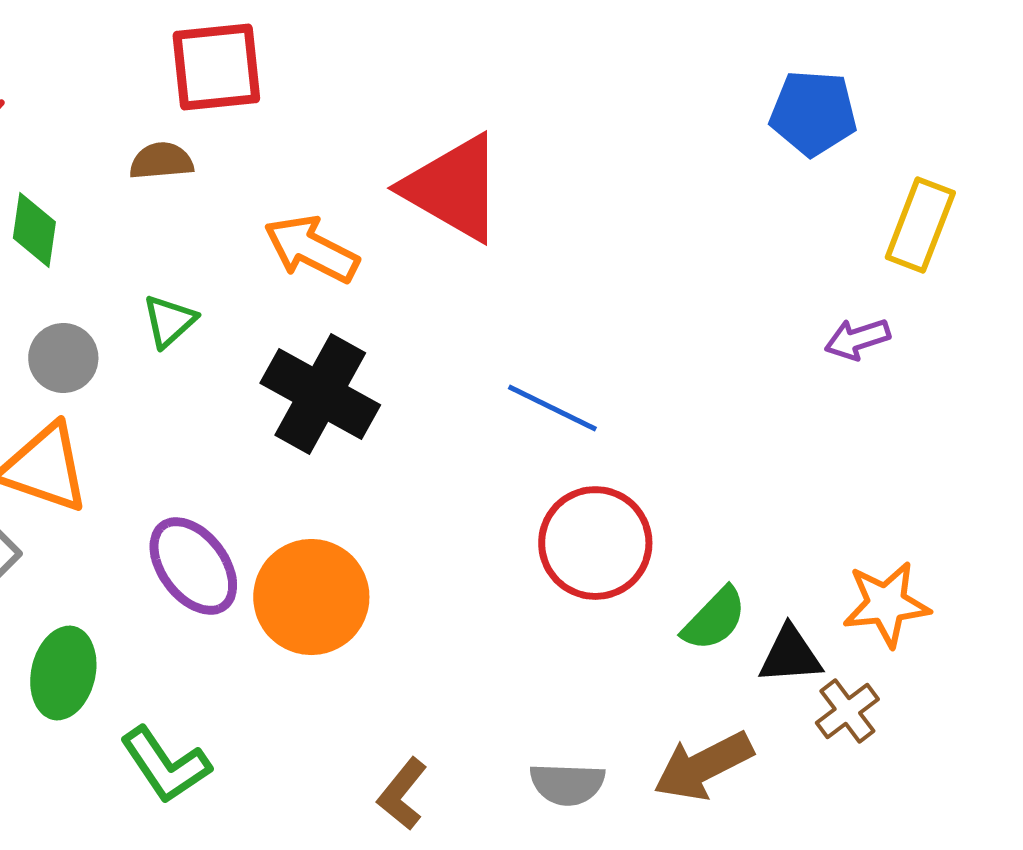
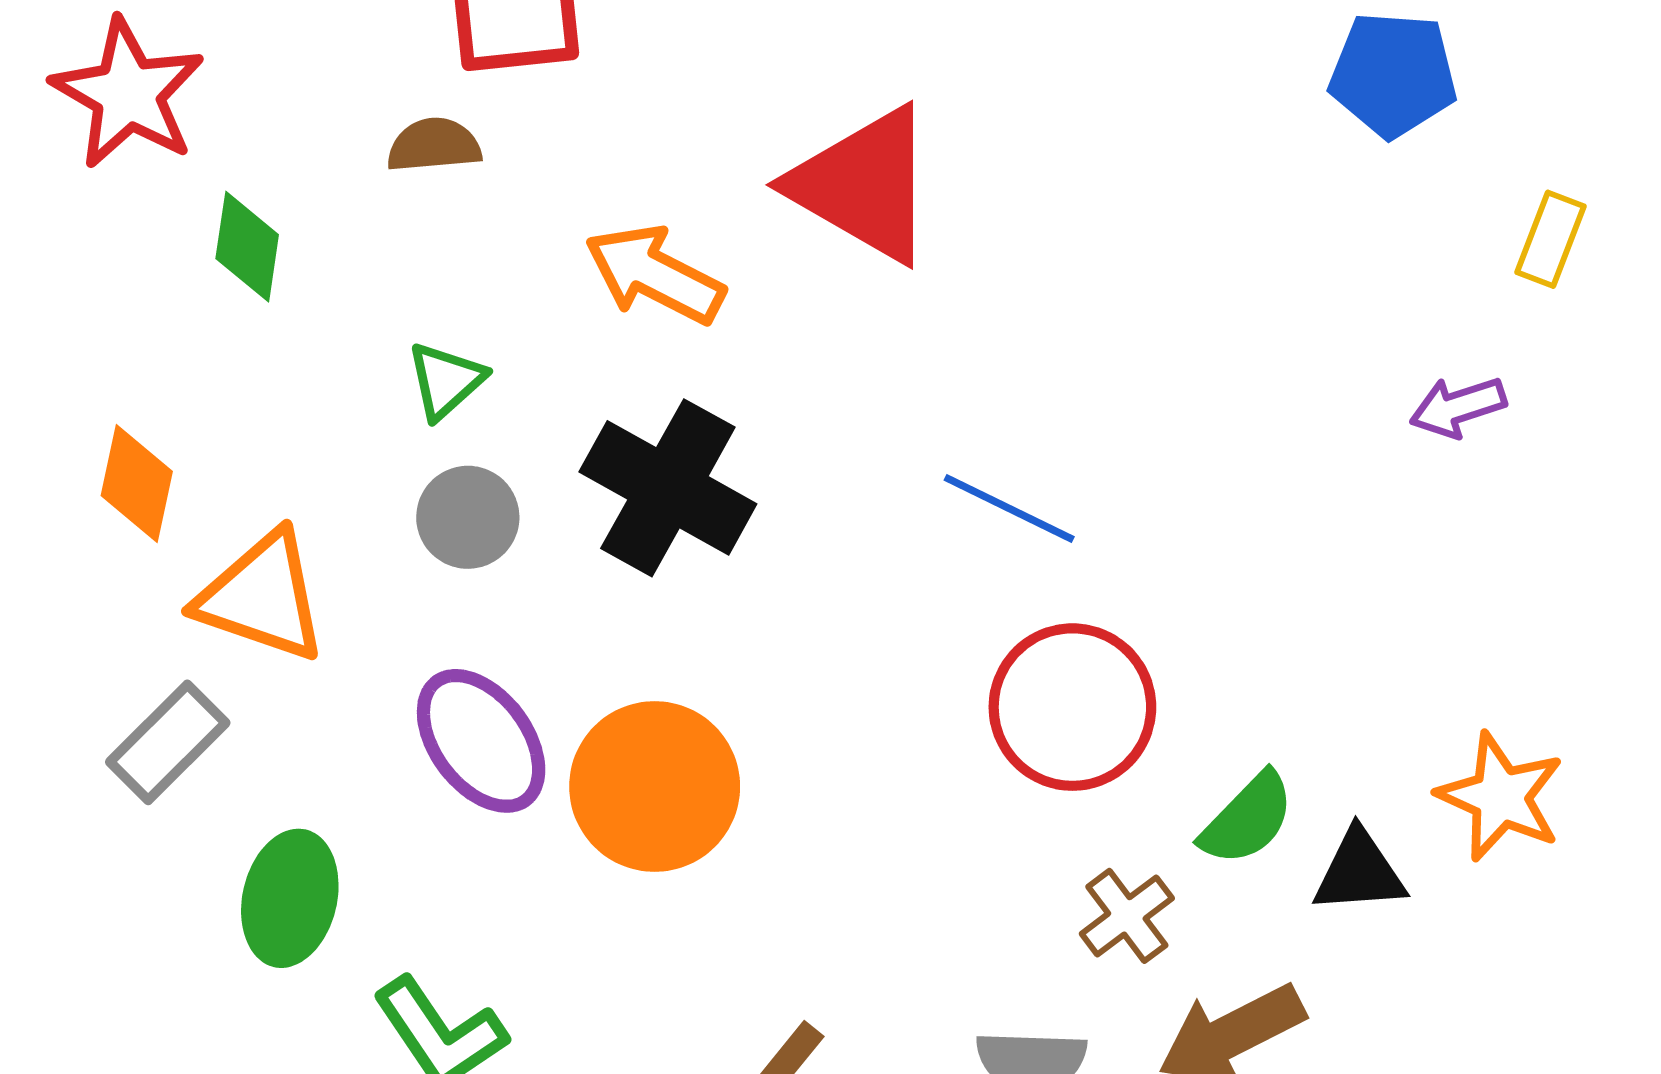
yellow rectangle: (920, 225) -> (1551, 239), size x0.7
gray circle: (63, 358) -> (468, 517), moved
orange star: (886, 604) -> (1501, 797), turned 30
brown cross: (847, 711) -> (1127, 916), moved

